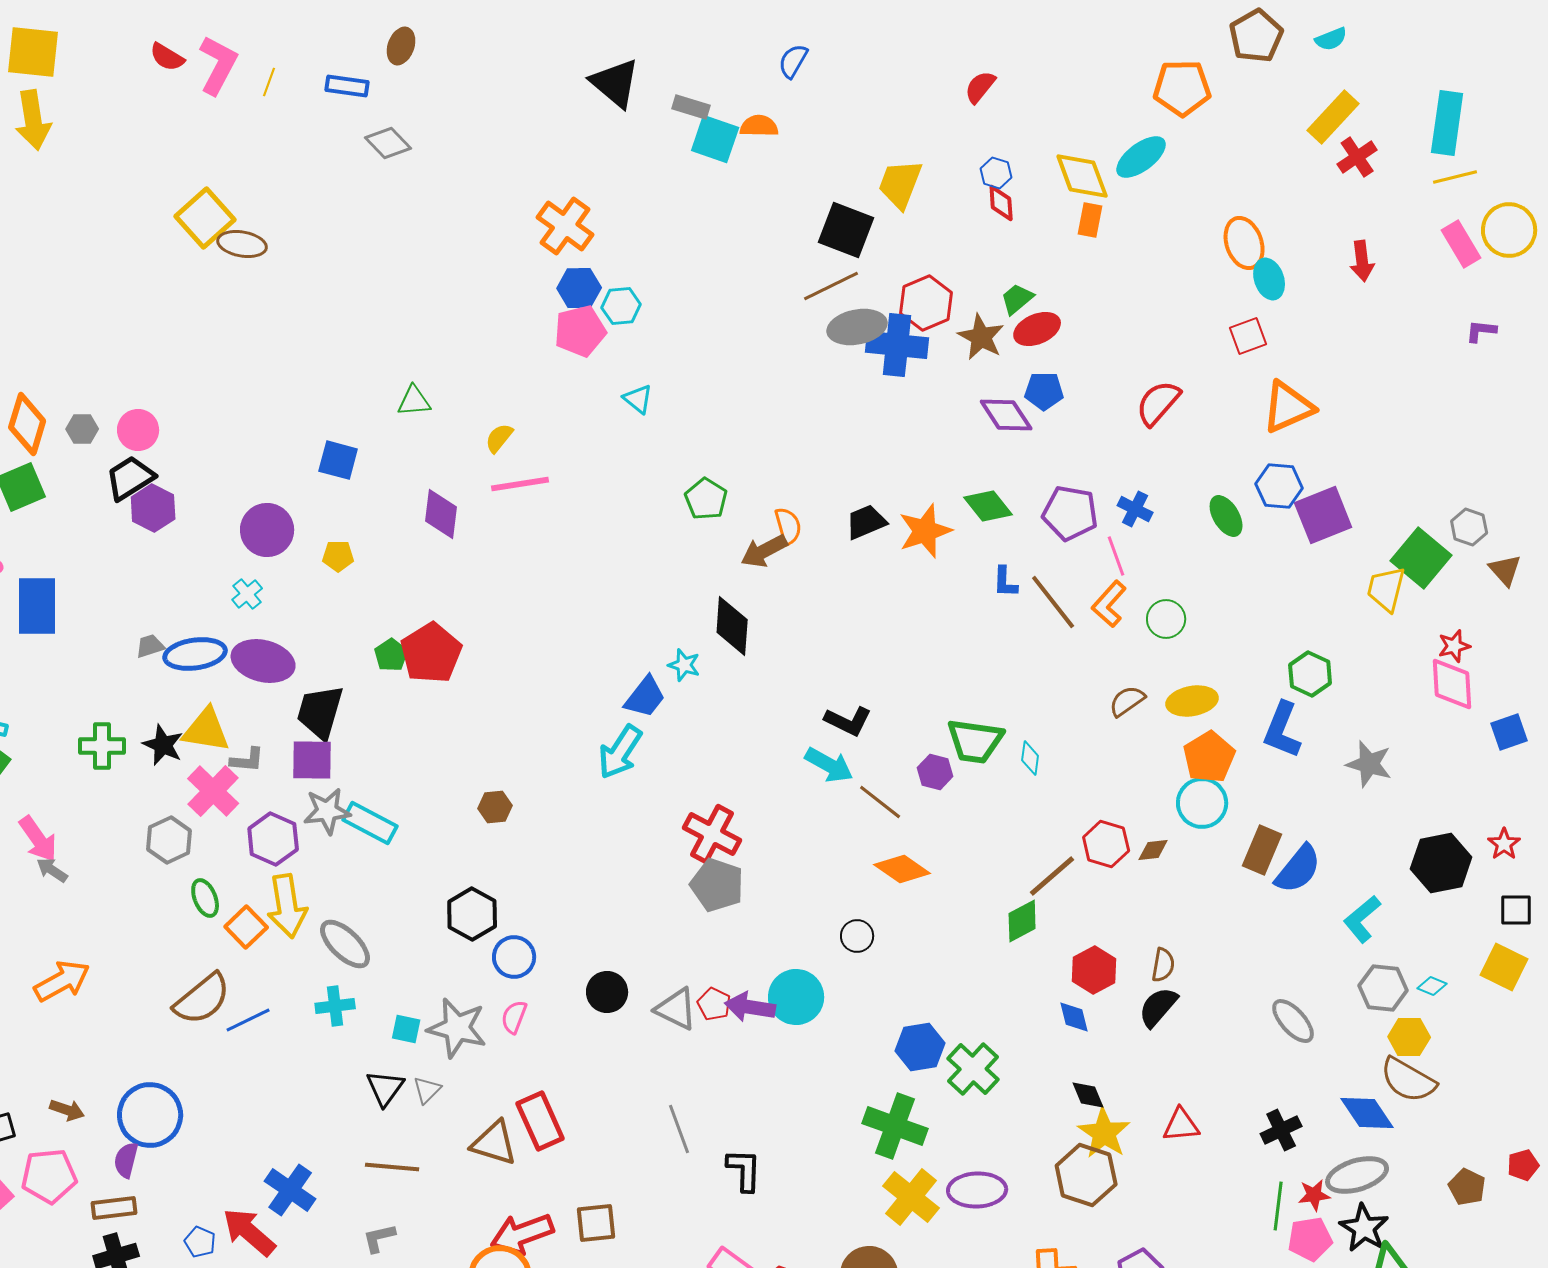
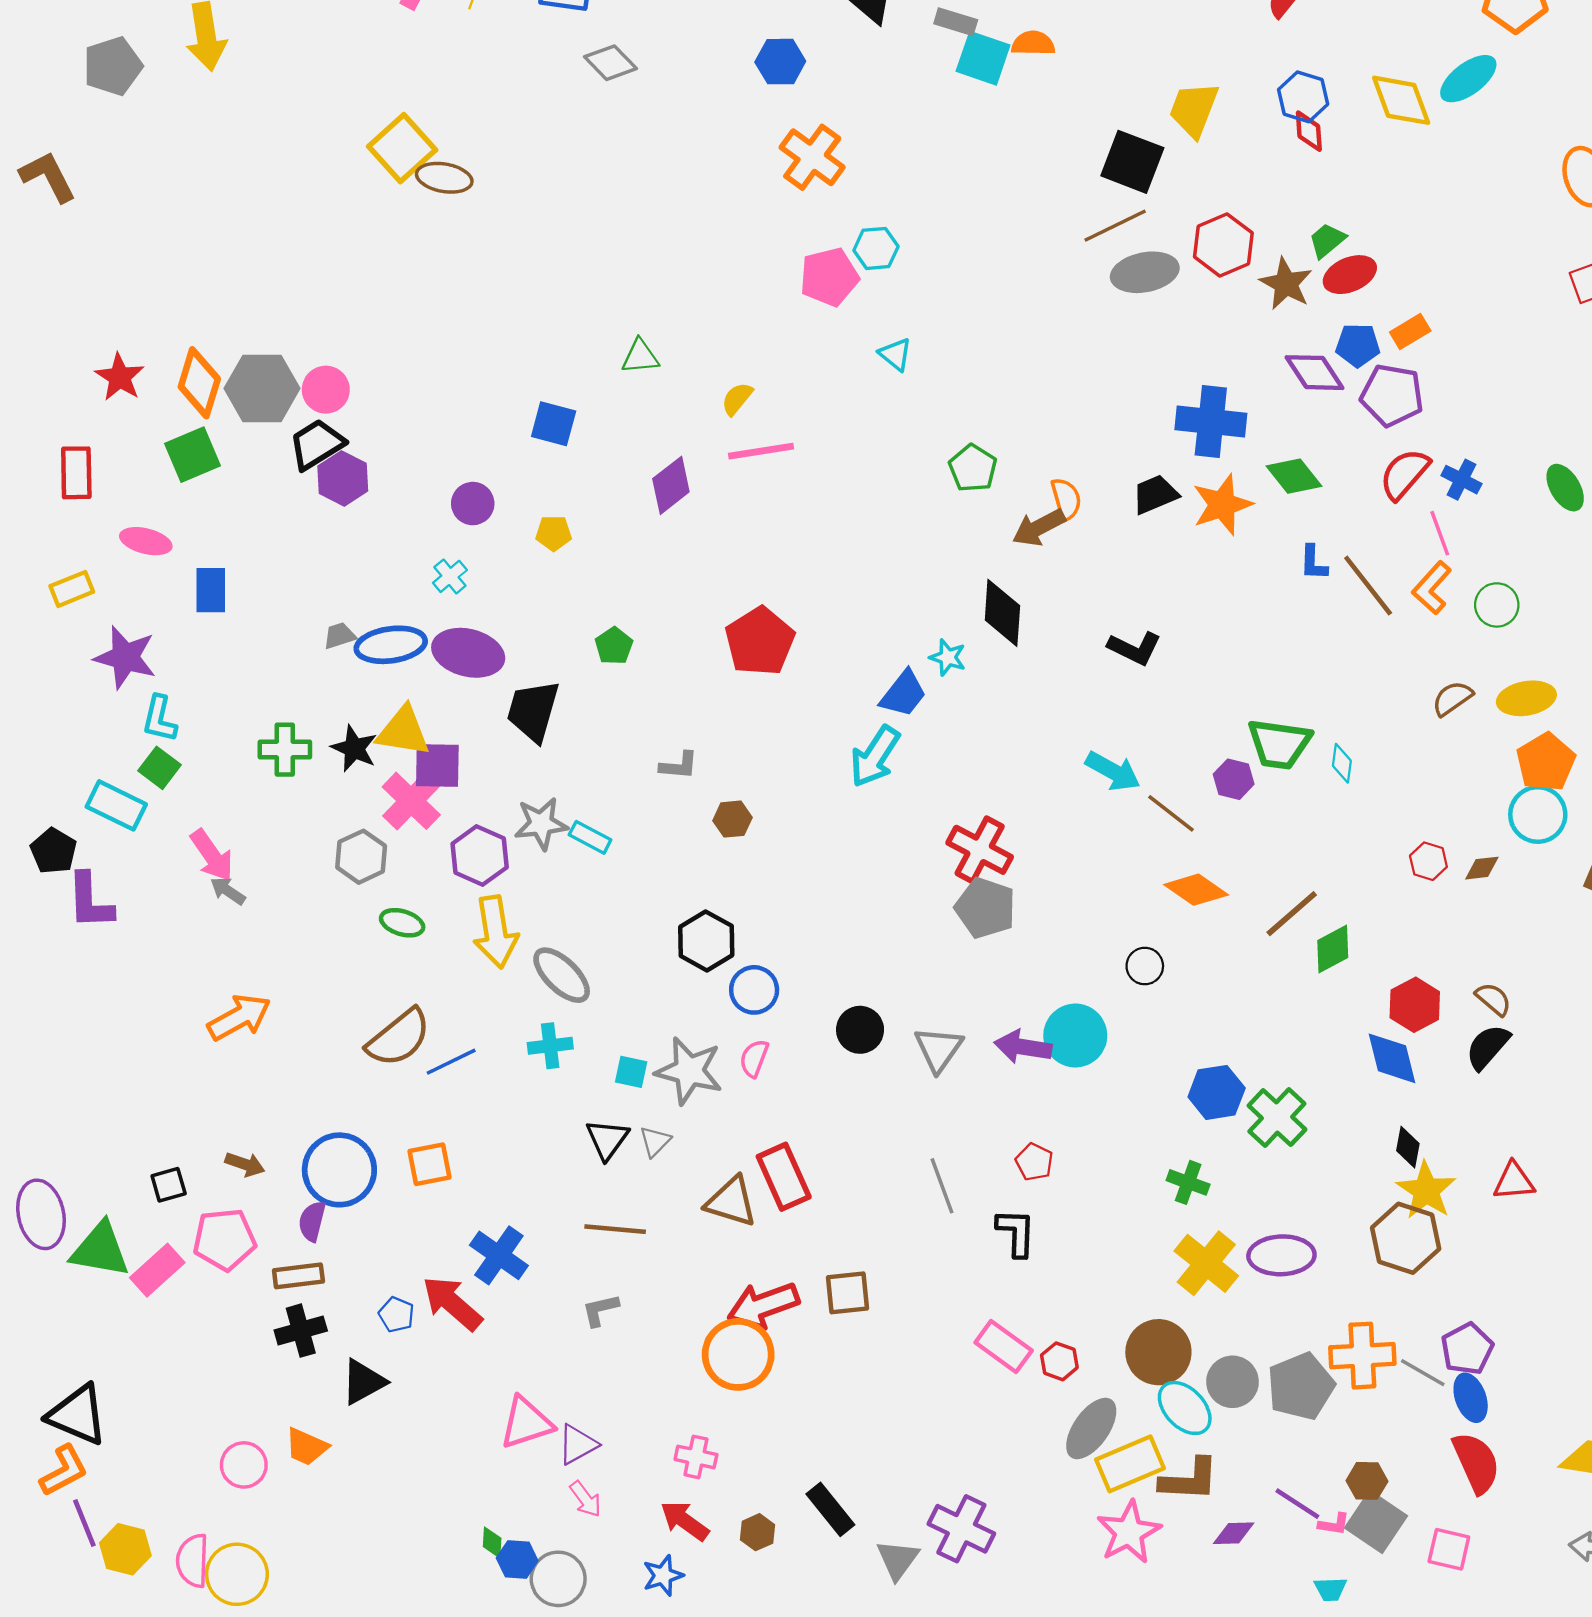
blue hexagon: (996, 173) -> (1303, 97), size x1.4
orange rectangle: (1090, 220) -> (1410, 332), moved, turned 48
blue hexagon: (579, 288) -> (780, 62), moved
blue cross: (897, 345) -> (1211, 422), moved
red semicircle: (1158, 403) -> (1405, 474), moved
gray hexagon: (82, 429) -> (262, 388), size x2.0
purple pentagon: (1070, 513) -> (1392, 395), moved
purple diamond: (441, 514) -> (671, 485), turned 45
purple circle: (267, 530) -> (473, 504), size x0.7
blue rectangle: (37, 606) -> (211, 590), size x0.7
red pentagon: (431, 653) -> (760, 641), moved
black L-shape: (848, 721) -> (1135, 648), moved
gray L-shape: (247, 760) -> (679, 766), moved
purple square: (312, 760) -> (437, 766), moved
cyan rectangle: (370, 823) -> (590, 837), size x0.7
red hexagon: (1106, 844) -> (1428, 861), size x0.7
brown line: (1052, 876) -> (1292, 914), moved
green ellipse: (205, 898) -> (402, 923), turned -51
orange square: (246, 927) -> (429, 1164), moved, turned 33
brown semicircle: (1163, 965) -> (1493, 999), turned -60
red pentagon: (714, 1004) -> (1034, 1162), moved
gray triangle: (676, 1009) -> (939, 1049), turned 39
blue diamond: (1074, 1017) -> (1392, 1058), size x1.5
black diamond: (1088, 1095) -> (1408, 1147), turned 33
green cross: (895, 1126) -> (1188, 1182), size x0.6

